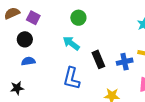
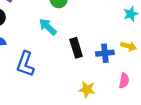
blue L-shape: (72, 78) -> (25, 64), moved

